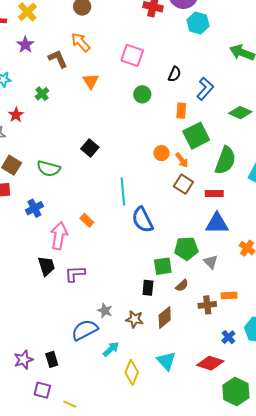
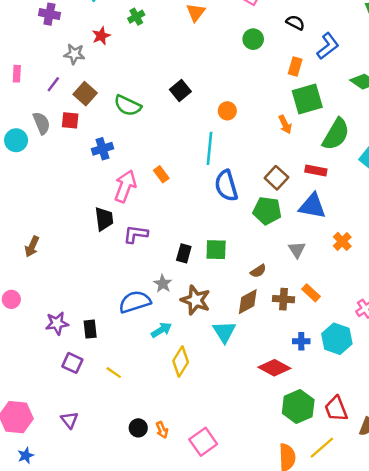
black semicircle: (175, 74) -> (295, 23), turned -98
orange circle: (161, 153) -> (227, 111), moved
brown square: (183, 184) -> (276, 178), moved
green pentagon: (186, 248) -> (267, 211), moved
green square: (163, 266) -> (216, 250), moved
black rectangle: (148, 288) -> (184, 253), moved
orange rectangle: (229, 295) -> (311, 293), turned 35
brown diamond: (165, 318) -> (248, 302), moved
brown star: (135, 319) -> (196, 300), size x1.4
blue cross: (228, 337) -> (301, 341), turned 32
cyan triangle: (166, 361) -> (224, 332), moved
yellow line: (70, 404) -> (114, 373), moved

